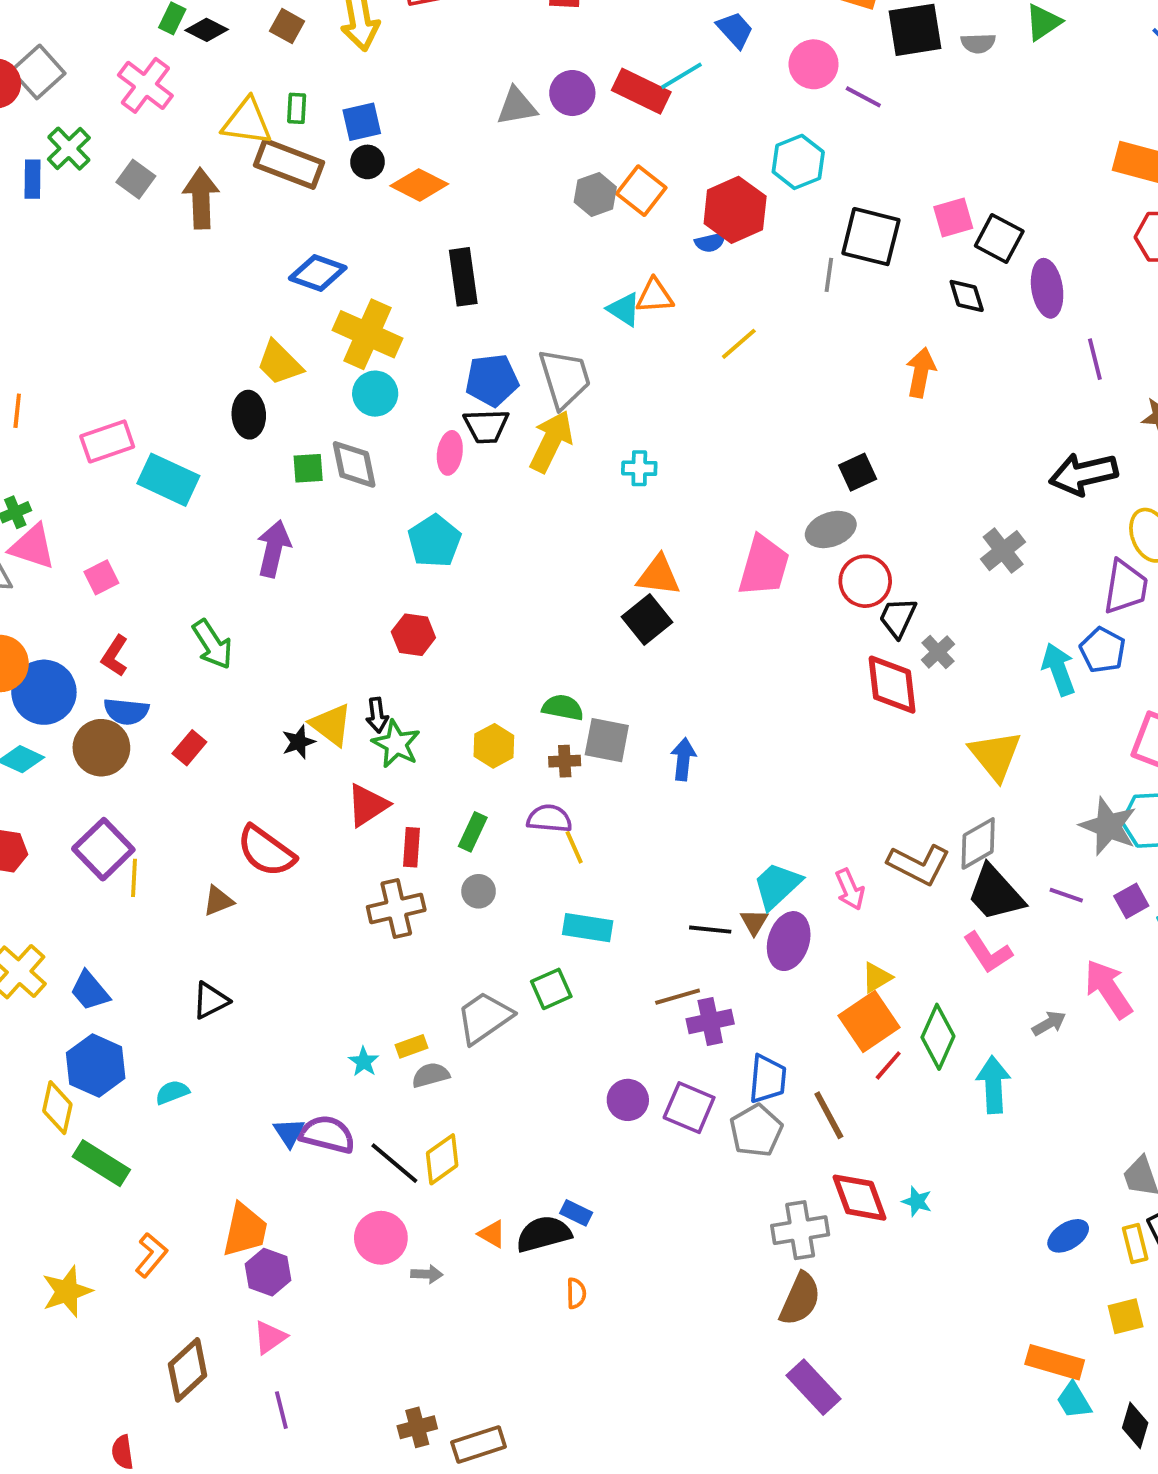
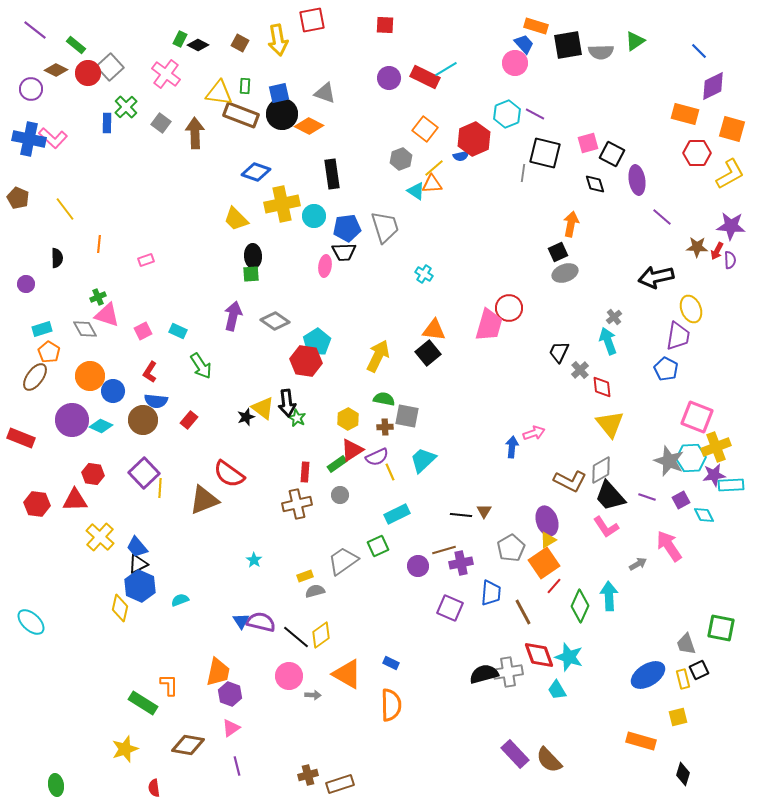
blue trapezoid: (735, 30) -> (524, 44), moved
gray semicircle: (978, 43) -> (601, 52), size x1.4
purple line: (863, 97) -> (535, 114), moved
gray triangle: (517, 106) -> (325, 93), moved, turned 30
black circle: (367, 162) -> (282, 114), size x1.8
gray hexagon: (595, 194) -> (401, 159), moved
yellow cross: (367, 334) -> (282, 204), turned -36
yellow line: (739, 344) -> (434, 168), moved
purple line: (1095, 359) -> (662, 217), turned -35
cyan circle: (375, 394) -> (314, 216), moved
black ellipse: (249, 415) -> (253, 256), moved
pink rectangle: (107, 441) -> (146, 260), size x0.6
yellow arrow: (551, 441) -> (378, 356), moved
gray diamond: (354, 464) -> (275, 321), moved, turned -44
cyan cross: (639, 468) -> (424, 274), turned 30
black square: (858, 472) -> (558, 252), moved
cyan rectangle: (168, 480) -> (178, 331), moved, size x0.6
gray ellipse: (831, 529) -> (565, 273), moved
cyan pentagon: (434, 541) -> (317, 342), moved
gray cross: (1003, 551) -> (614, 317), size x0.7
red circle: (865, 581) -> (509, 308), moved
red hexagon: (413, 635) -> (306, 361), size x1.4
cyan arrow: (1059, 669) -> (608, 341), moved
red diamond: (892, 685) -> (602, 387), moved, size x0.7
blue circle: (44, 692) -> (113, 391), size x0.7
black arrow: (377, 715) -> (287, 403), size x1.5
green star: (396, 744) -> (297, 418), size x0.7
blue arrow: (683, 759) -> (512, 447), moved
red triangle: (367, 805) -> (352, 450), moved
purple semicircle: (549, 819) -> (377, 457), turned 150
green rectangle: (473, 832) -> (337, 464), turned 30
cyan trapezoid: (777, 886) -> (423, 460), moved
pink arrow: (850, 889) -> (534, 433), moved, turned -85
brown triangle: (218, 901) -> (204, 500), size x1.8
cyan rectangle: (588, 928) -> (397, 514), turned -35
purple ellipse: (789, 941) -> (547, 521), moved, turned -36
black triangle: (211, 1000) -> (138, 564), moved
green diamond: (938, 1037) -> (580, 606), moved
cyan star: (364, 1062) -> (254, 560), moved
purple circle: (628, 1100) -> (418, 566), moved
gray pentagon: (756, 1131) -> (511, 548), moved
green rectangle: (101, 1163) -> (143, 703), moved
cyan star: (917, 1201) -> (569, 657), size x1.8
orange triangle: (492, 1234) -> (347, 674), size x2.0
black semicircle: (544, 1234) -> (484, 674), moved
blue ellipse: (1068, 1236) -> (648, 675), size x1.6
orange L-shape: (151, 1255) -> (169, 685), turned -40
yellow star: (67, 1291) -> (125, 749), moved
orange semicircle: (576, 1293) -> (391, 705), size x2.0
brown semicircle: (800, 1299) -> (549, 760), moved, turned 112
brown diamond: (188, 1370) -> (188, 745), turned 52
cyan trapezoid: (1074, 1400) -> (557, 690), moved

